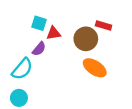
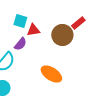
red rectangle: (104, 25) -> (78, 23), turned -56
orange ellipse: (95, 68) -> (51, 74), moved

